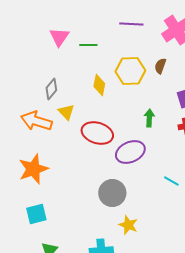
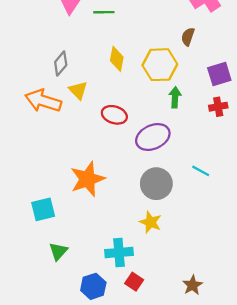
yellow hexagon: (130, 71) -> (160, 65), moved
red ellipse: (97, 133) -> (114, 115), size x0.7
orange star: (33, 169) -> (88, 179), moved
gray circle: (112, 193) -> (156, 184), moved

